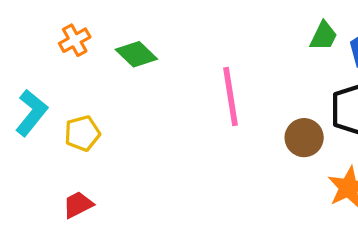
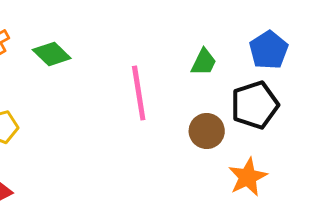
green trapezoid: (324, 36) -> (204, 62), moved

